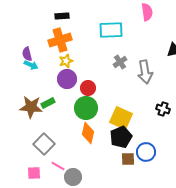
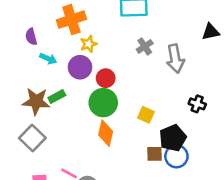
yellow star: (66, 61) -> (89, 44), moved
cyan arrow: (31, 65) -> (48, 59), moved
yellow square: (121, 118) -> (146, 115), size x0.6
black pentagon: (121, 137) -> (173, 138), moved
gray square: (44, 144) -> (32, 138), moved
brown square: (128, 159) -> (154, 154), moved

